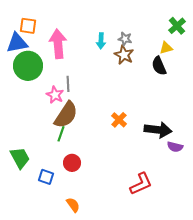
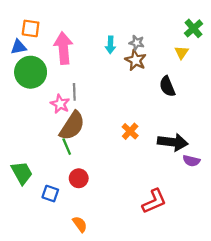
blue triangle: (17, 43) -> (19, 47), size x0.7
yellow triangle: (166, 48) -> (182, 52), turned -40
black semicircle: (159, 66) -> (167, 86), moved
green line: (61, 134) -> (67, 147), turned -42

